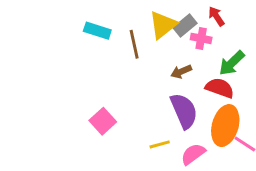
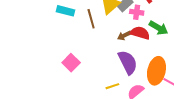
green arrow: (232, 63) -> (159, 28), turned -102
red semicircle: (220, 88) -> (140, 33), moved
pink square: (103, 121) -> (71, 63), moved

